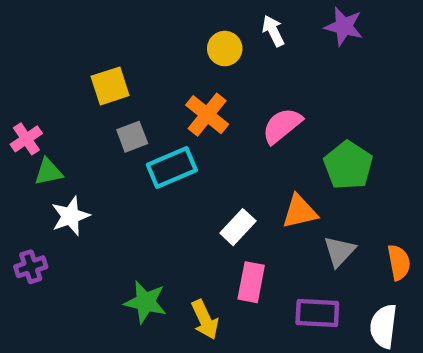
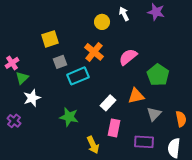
green triangle: (48, 172) -> (22, 78), turned -32
purple cross: (31, 267) -> (14, 121), turned -32
green star: (145, 302) -> (69, 117), moved

